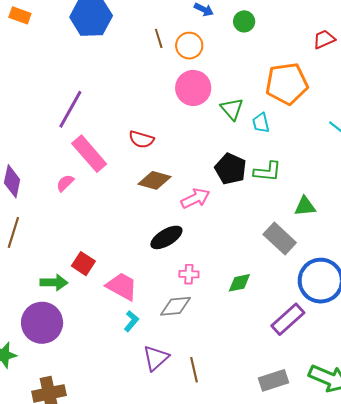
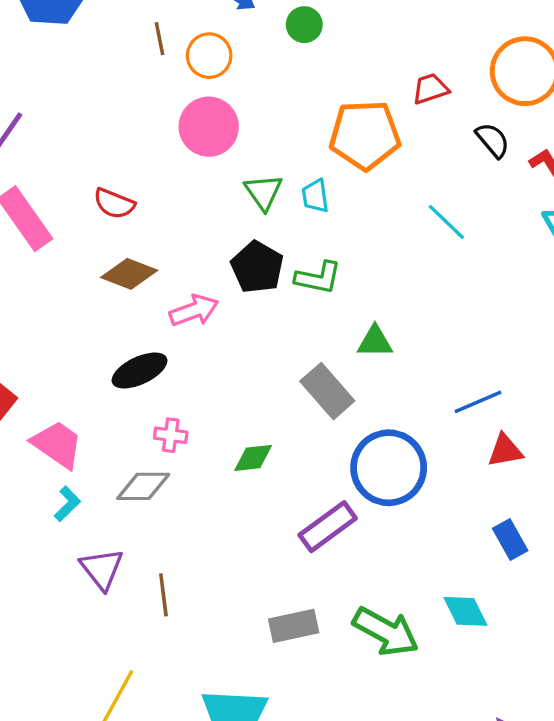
red trapezoid: (324, 39) -> (430, 89), moved
green triangle: (232, 109) -> (263, 192), moved
purple triangle: (156, 358) -> (102, 569), turned -32

